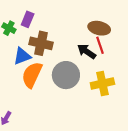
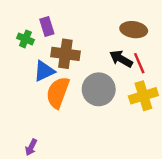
purple rectangle: (28, 19) -> (47, 26), turned -35
red line: (100, 45) -> (139, 63), moved

